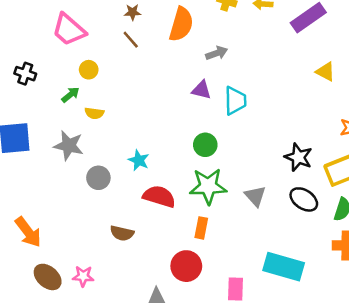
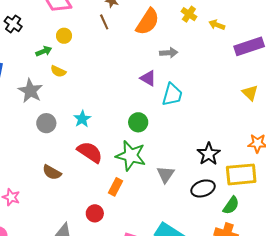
black ellipse: (304, 199) -> (203, 188), turned -70
red circle: (186, 266) -> (95, 213), size x0.7

